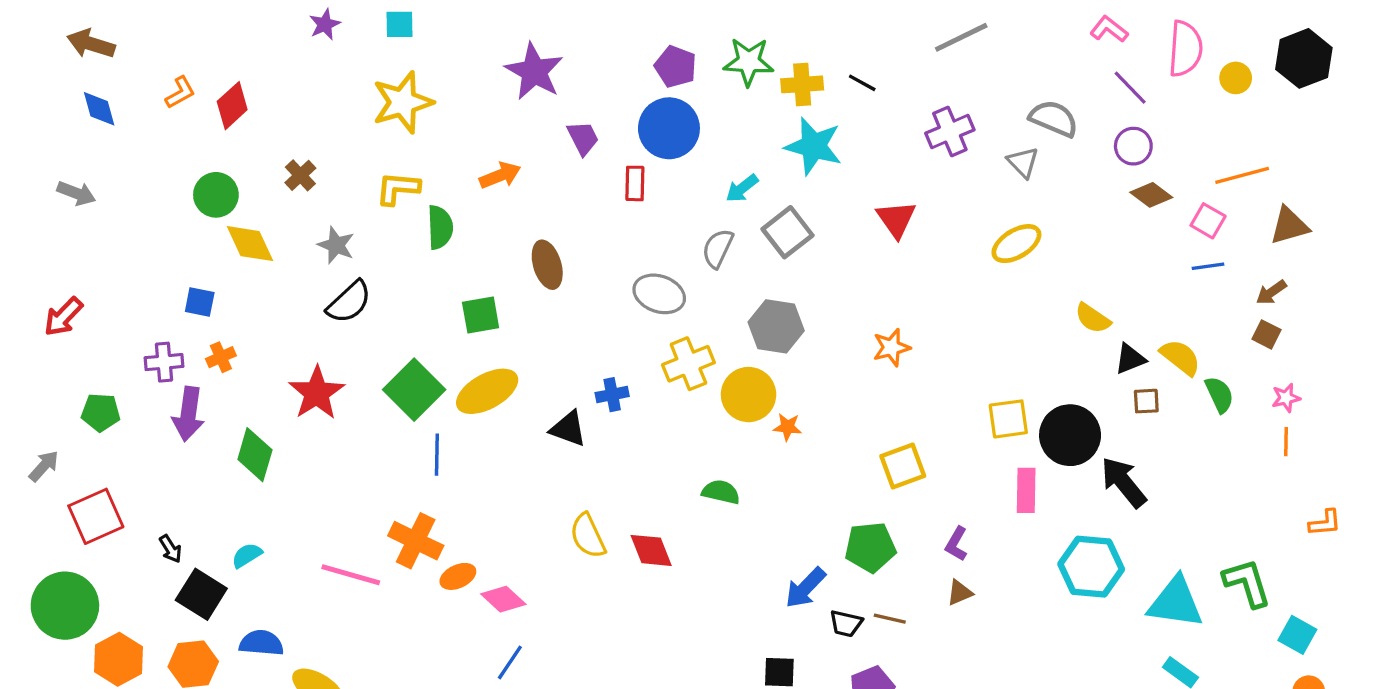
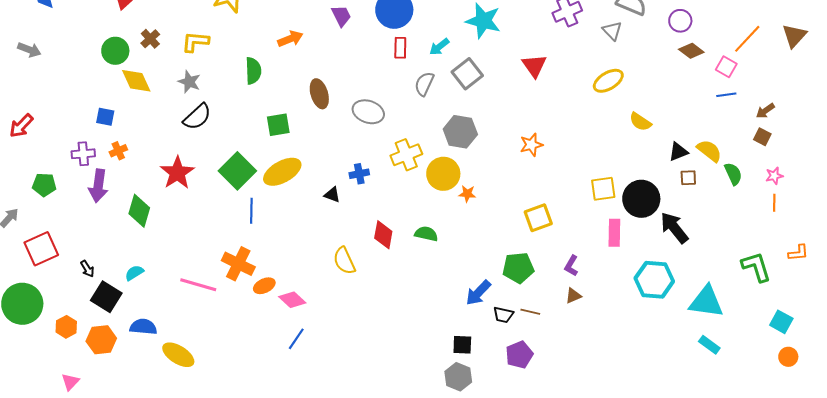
brown cross: (300, 175) -> (150, 39), moved
orange line: (1242, 175) -> (747, 39), turned -32
red rectangle: (635, 183) -> (400, 48), moved
yellow L-shape: (398, 188) -> (195, 42), moved
brown triangle: (1289, 226) -> (794, 36), moved, turned -32
gray ellipse: (659, 294) -> (368, 112), moved
yellow semicircle: (1093, 318) -> (640, 122), moved
black triangle: (568, 429) -> (332, 195), size x0.7
red diamond: (651, 550) -> (383, 235), moved, turned 32
green L-shape: (1247, 583) -> (756, 267), moved
orange hexagon: (119, 659) -> (66, 327), moved, size x0.7

